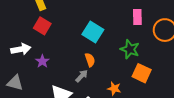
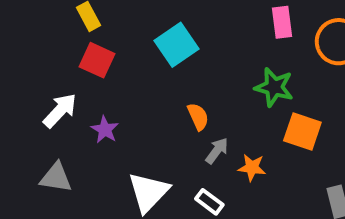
cyan square: (93, 32) -> (177, 45), moved, turned 30
white arrow: (21, 49) -> (60, 110), turned -30
gray arrow: (82, 76) -> (217, 151), moved

